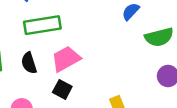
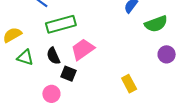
black square: (62, 89) -> (68, 74), moved

